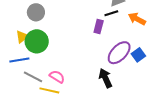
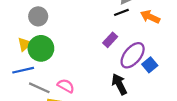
purple rectangle: (99, 27) -> (110, 40), moved, turned 32
blue square: (138, 55) -> (150, 65), moved

